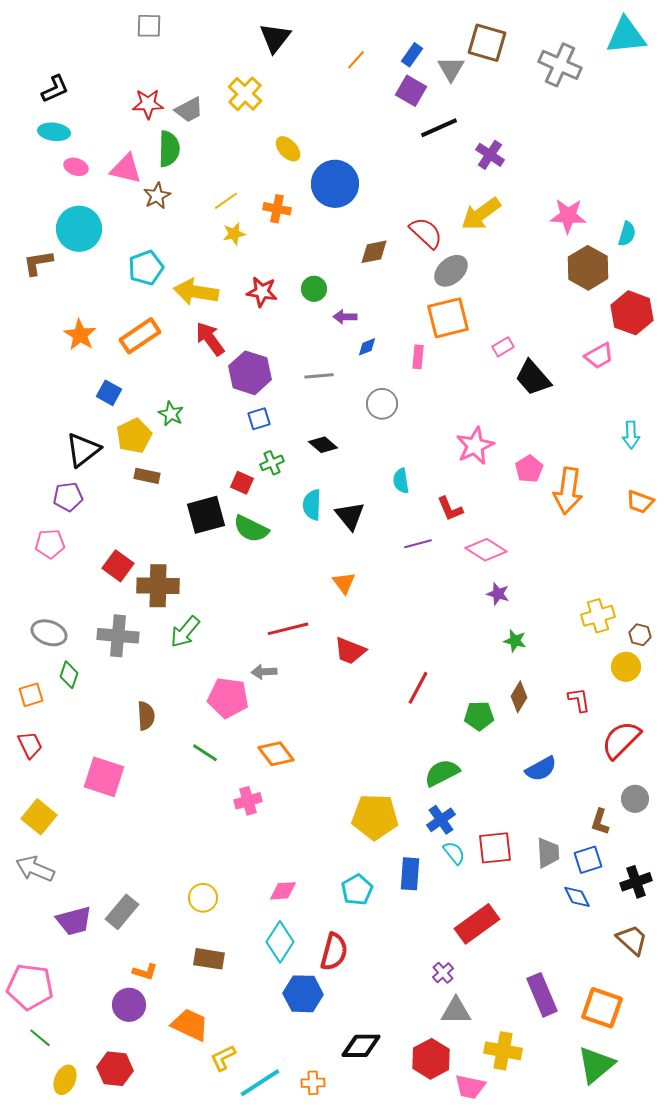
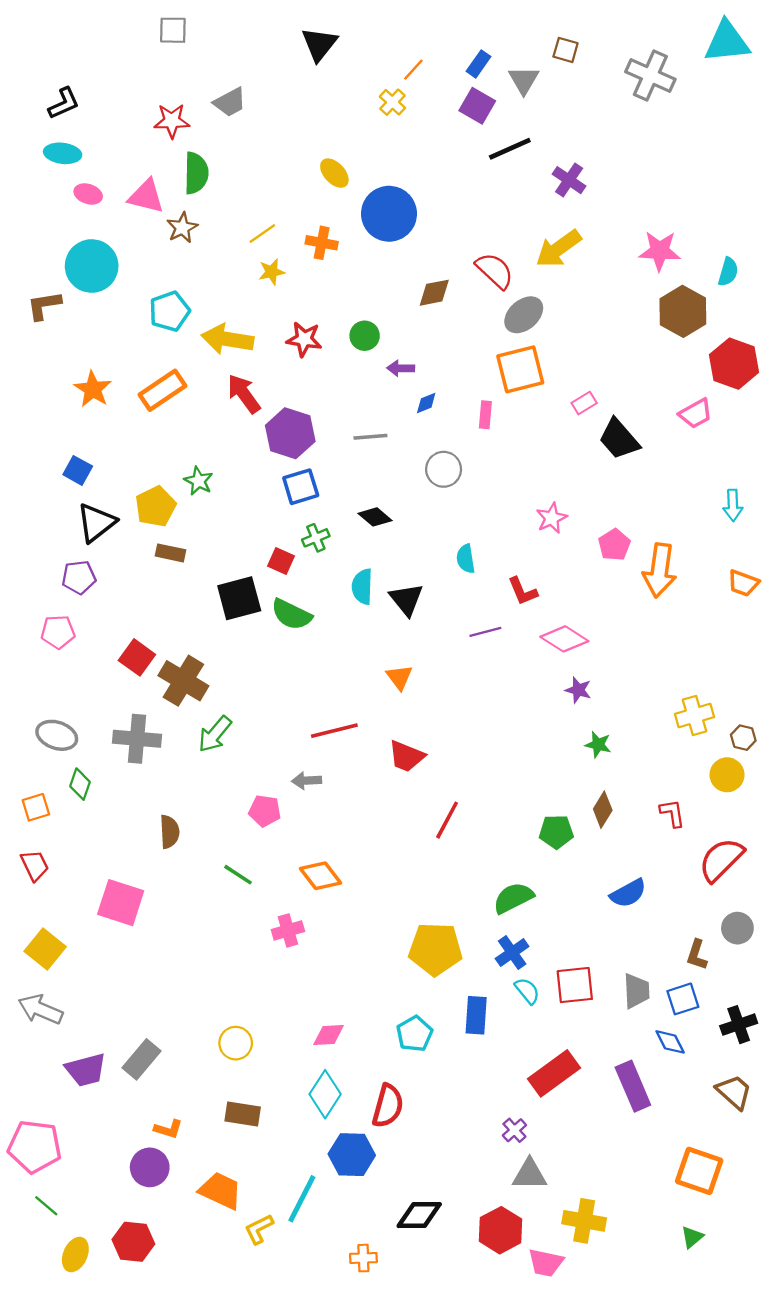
brown square: (487, 43) -> (566, 50), size x0.6
yellow cross: (245, 94) -> (392, 102), moved, size x0.7
gray trapezoid: (189, 110) -> (230, 102), moved
blue square: (109, 393) -> (78, 470), moved
blue square: (259, 419) -> (301, 487), size x1.4
pink star: (475, 446) -> (552, 518), size x0.7
brown cross: (158, 586) -> (183, 681), turned 30
red line: (418, 688) -> (447, 820), moved
pink pentagon: (228, 698) -> (265, 811), size x0.7
purple rectangle: (542, 995) -> (633, 1086), moved
green triangle: (596, 1065) -> (692, 1237), size x0.5
cyan line: (260, 1083) -> (302, 1199), moved, turned -30

